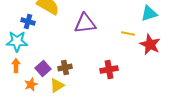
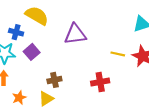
yellow line: (128, 34) -> (118, 54), moved
purple square: (43, 68) -> (32, 52), moved

